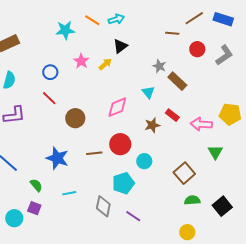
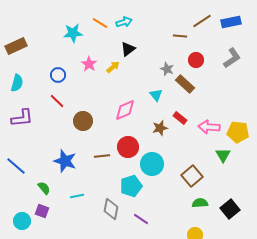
blue rectangle: (223, 19) -> (231, 22), turned -30
red circle: (197, 49) -> (196, 60), moved
yellow pentagon: (230, 114) -> (238, 132), moved
cyan circle: (144, 161) -> (152, 164), size x1.5

